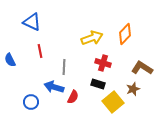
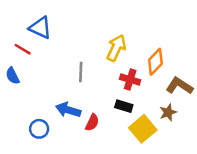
orange diamond: (125, 34) -> (155, 62), moved
yellow arrow: (92, 38) -> (116, 48), turned -45
red line: (40, 51) -> (23, 49), moved, turned -48
gray line: (64, 67) -> (81, 72), moved

